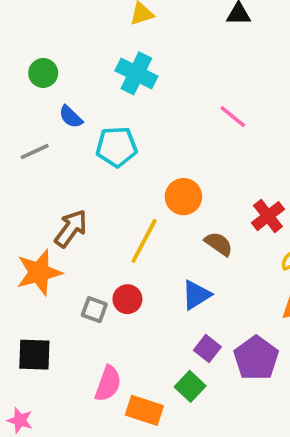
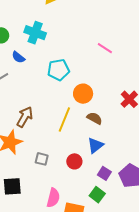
cyan cross: (136, 73) -> (35, 33), moved
cyan pentagon: (117, 147) -> (58, 70), moved
brown semicircle: (219, 244) -> (95, 118), moved
red circle: (127, 299) -> (74, 161), moved

